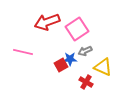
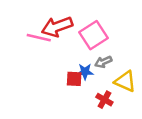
pink line: (23, 52) -> (39, 38), moved
red square: (61, 65) -> (74, 79), turned 32

